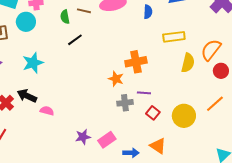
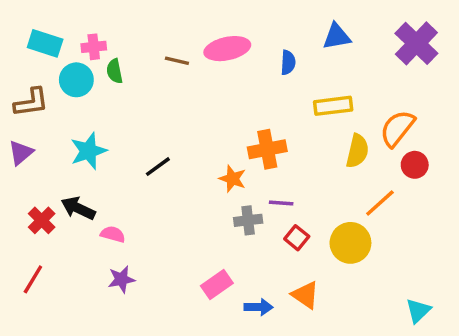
green semicircle: (65, 17) -> (115, 71), moved
black line: (75, 40) -> (158, 167), moved
orange line: (215, 104) -> (380, 203), moved
purple star: (83, 137) -> (121, 279), moved

